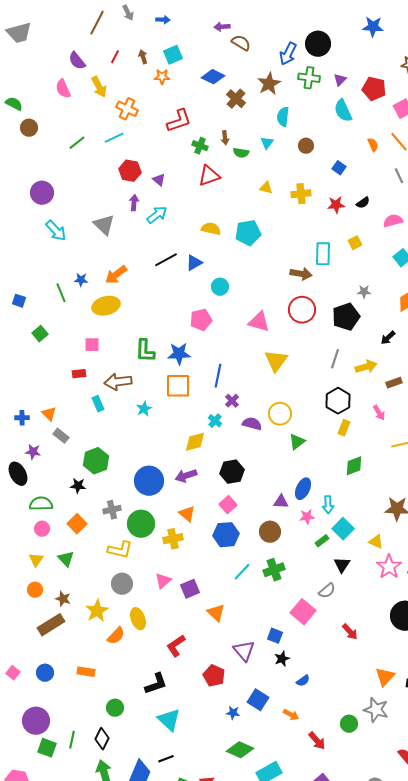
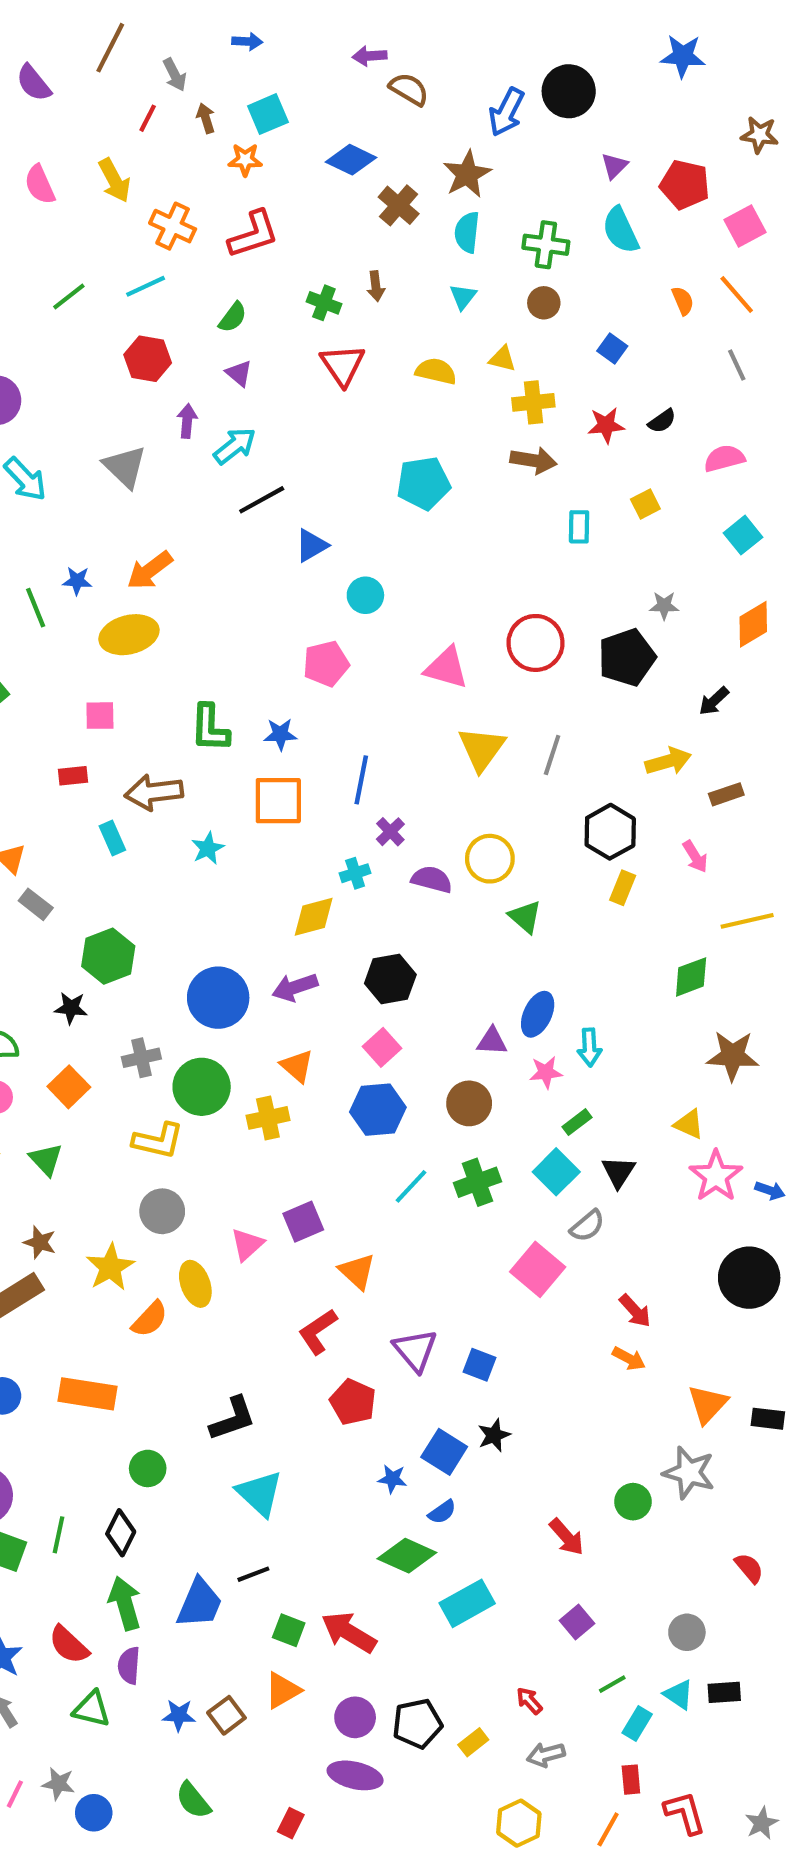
gray arrow: (128, 13) -> (175, 75), moved
purple semicircle: (77, 61) -> (34, 83), moved
green cross: (309, 78) -> (546, 245), moved
cyan semicircle: (283, 117) -> (467, 232), moved
red L-shape: (179, 121) -> (253, 234), moved
green semicircle: (241, 153) -> (233, 317), moved, turned -63
red hexagon: (130, 171) -> (148, 359), moved
red triangle: (209, 176) -> (343, 365), turned -45
yellow triangle: (266, 188) -> (502, 359), moved
yellow semicircle: (211, 229) -> (436, 371), moved
cyan rectangle: (323, 254) -> (579, 527), size x0.7
black line: (166, 260) -> (262, 500), moved
brown arrow: (301, 274) -> (533, 460), moved
blue star: (179, 354) -> (280, 734), size x0.7
gray line: (335, 359) -> (552, 755), moved
cyan cross: (215, 421) -> (355, 873), turned 32
green triangle: (297, 442) -> (525, 917), turned -42
green diamond: (354, 466) -> (691, 977), moved
cyan square: (343, 529) -> (556, 1172), moved
pink triangle: (163, 581) -> (247, 1244), moved
blue square: (275, 636) -> (480, 1365), moved
red L-shape: (176, 646) -> (318, 1332), moved
black star: (282, 659) -> (494, 1435), moved
orange rectangle: (86, 672) -> (88, 1394), size x1.5
blue semicircle: (303, 681) -> (442, 1512), moved
orange arrow: (291, 715) -> (629, 1359), moved

